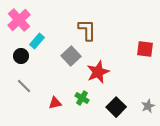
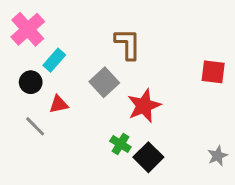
red triangle: (55, 103) -> (59, 104), moved
black square: (116, 107) -> (148, 157), moved

